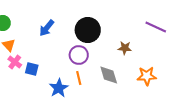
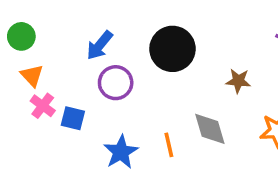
purple circle: (79, 55) -> (116, 83), moved
orange line: (79, 78) -> (169, 145), moved

